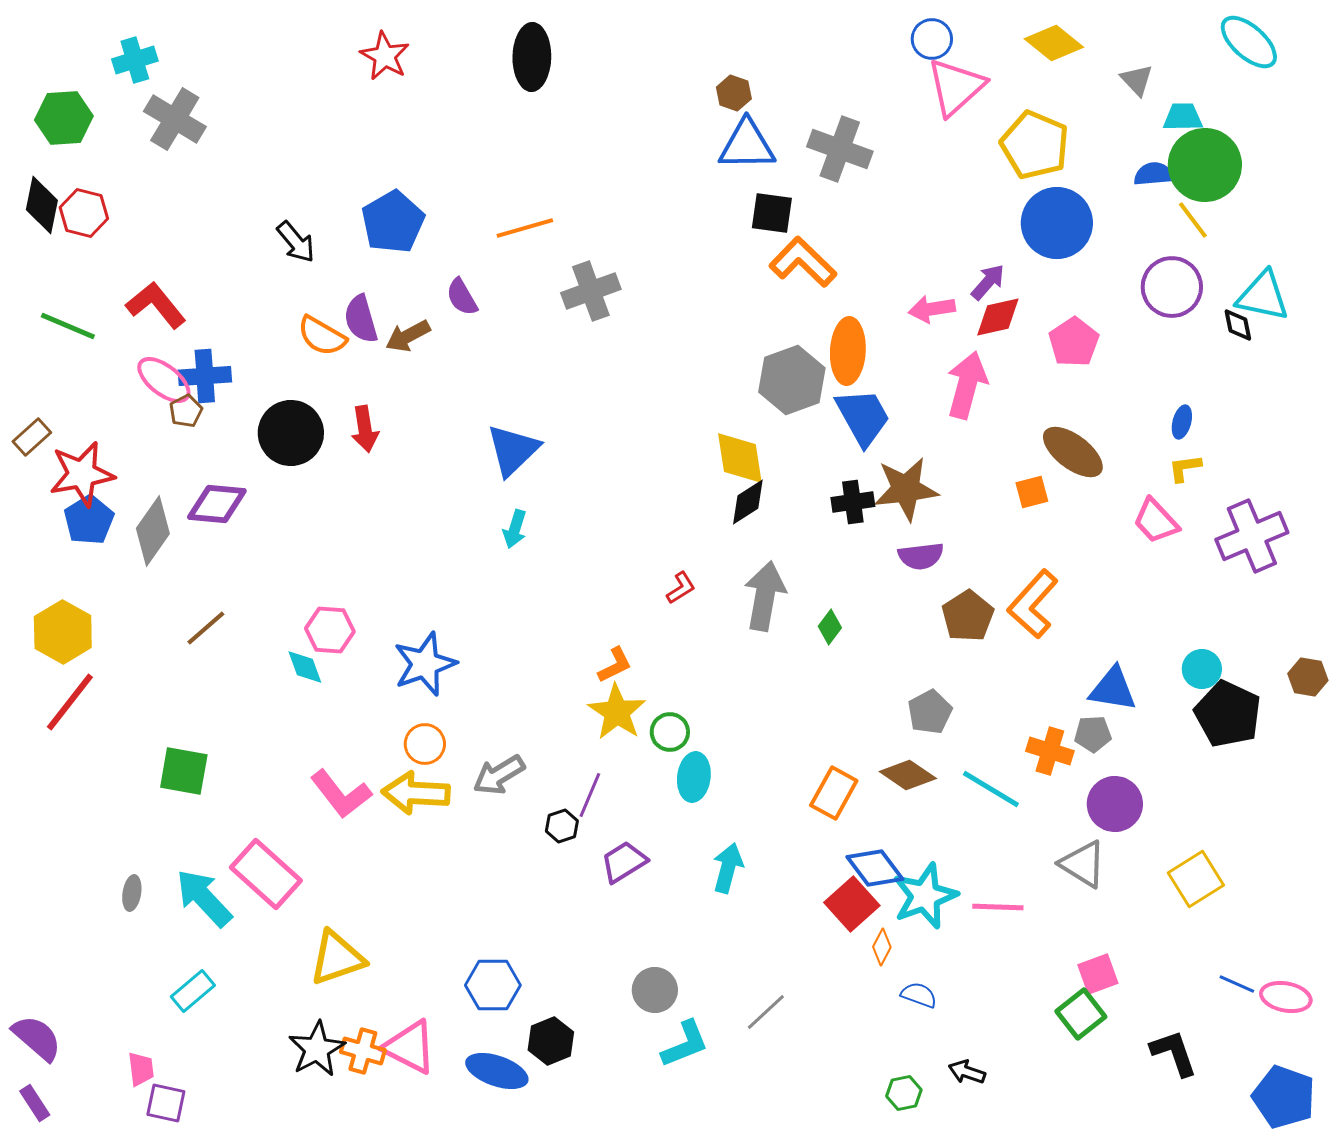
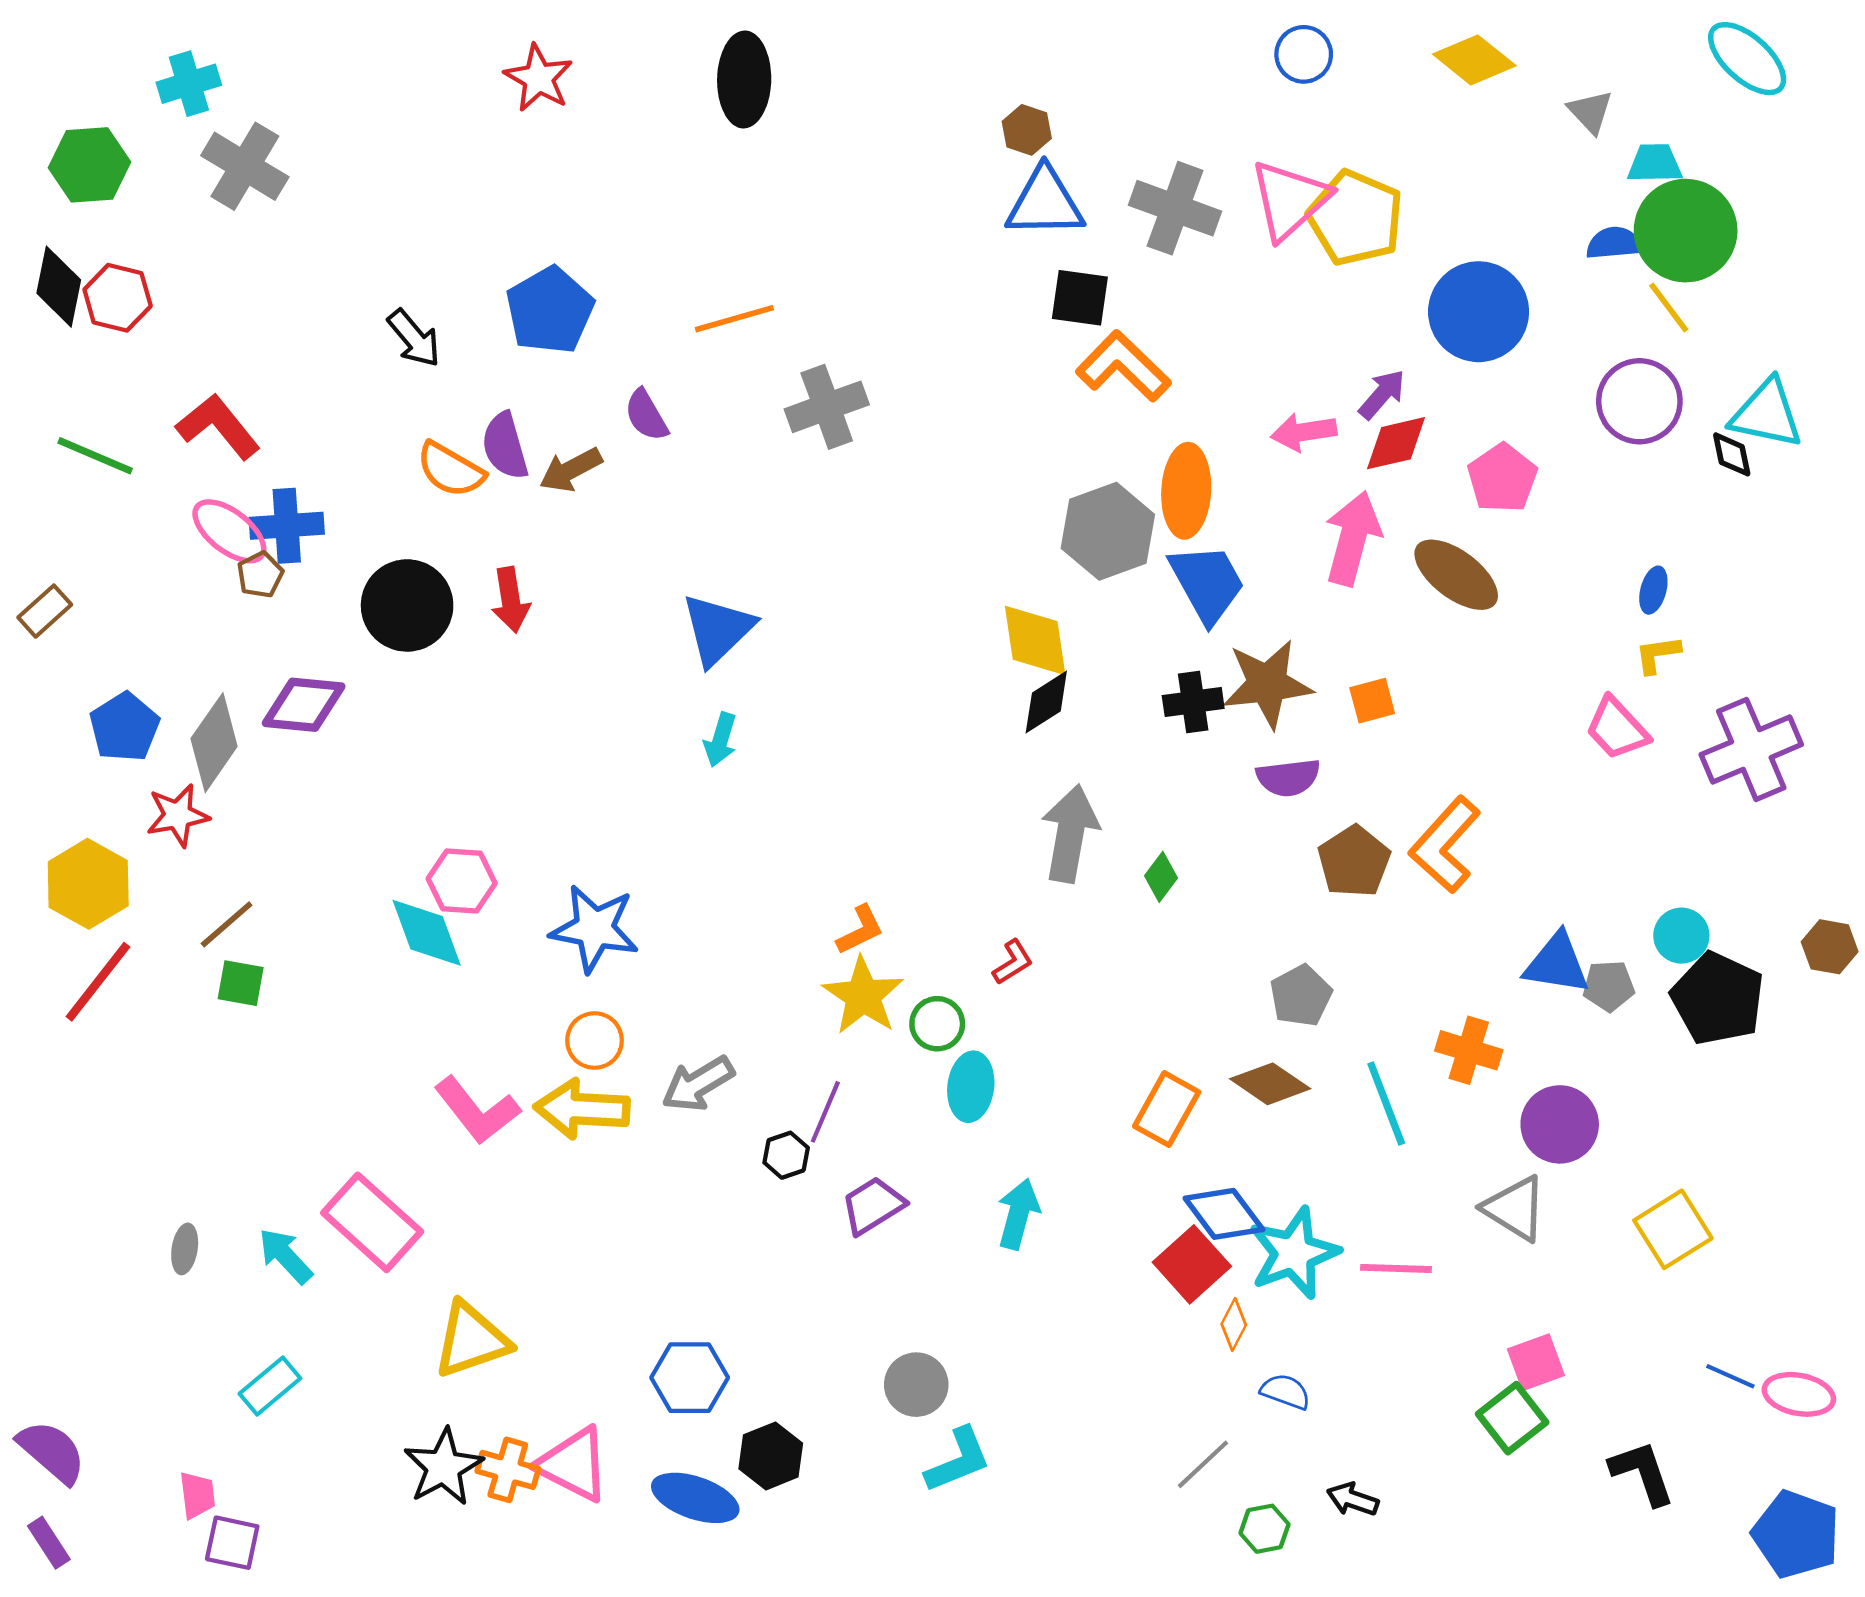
pink triangle: (956, 87) -> (1290, 200), moved
yellow pentagon: (1035, 145) -> (1355, 218), moved
brown ellipse: (1073, 452) -> (1456, 575), moved
red star: (82, 474) -> (178, 815), moved, size x0.7
orange square: (1032, 492) -> (1372, 701), moved
red L-shape: (681, 588) -> (1013, 962), moved
brown line: (206, 628) -> (227, 924), moved
blue star: (425, 664) -> (594, 929), turned 30
cyan diamond: (305, 667) -> (427, 933), size x1.5
gray pentagon: (1093, 734) -> (1609, 986), moved
green square: (184, 771) -> (241, 983), moved, size x0.7
cyan line: (991, 789) -> (1386, 1103), turned 38
cyan arrow: (204, 898) -> (285, 1256), size x0.7
gray line: (766, 1012) -> (1203, 1464), moved

